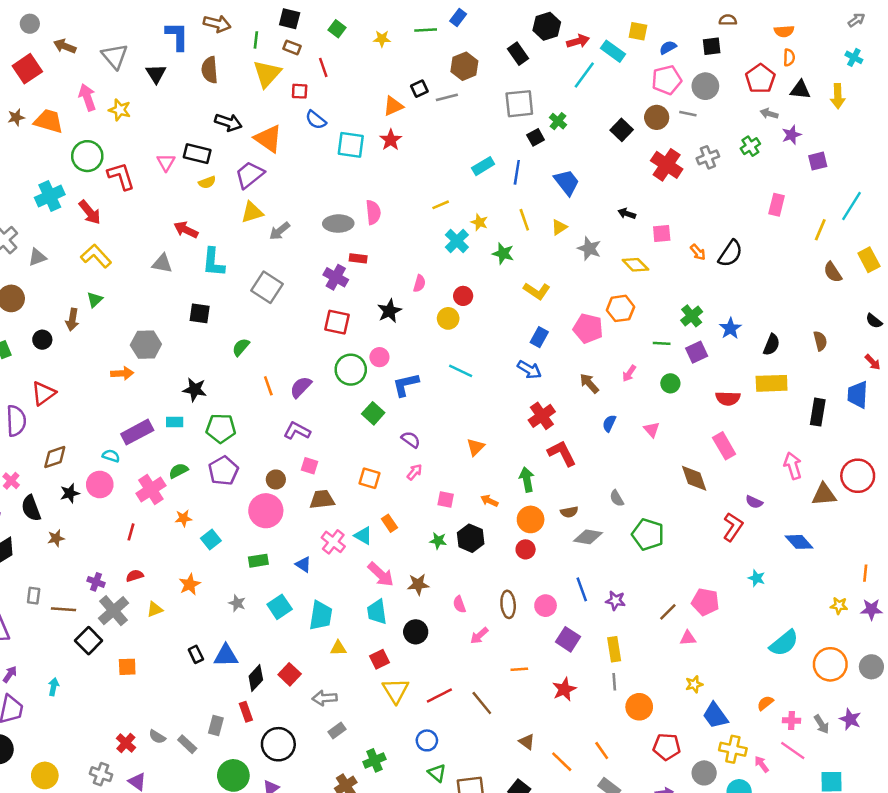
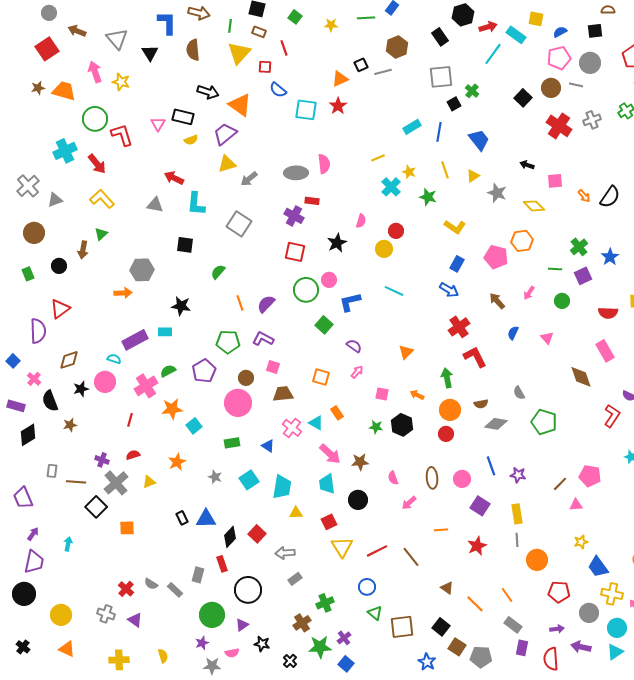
green pentagon: (221, 428) -> (228, 342), moved
orange star: (183, 518) -> (172, 409), size x1.5

